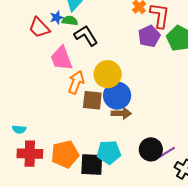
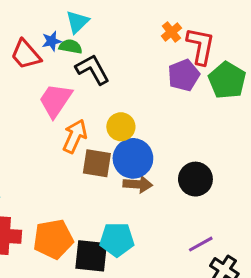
pink trapezoid: (61, 58) -> (55, 100), turned 52
yellow circle: (108, 74) -> (121, 127), size x0.7
black circle: (151, 149) -> (195, 179), moved

